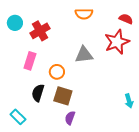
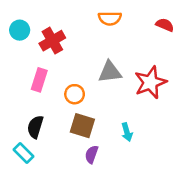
red star: (117, 42) -> (150, 82), moved
black semicircle: (38, 93) -> (35, 127), moved
cyan arrow: (129, 101) -> (127, 132), moved

